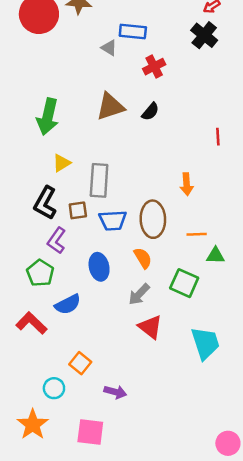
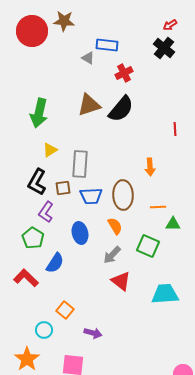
black semicircle: (150, 112) -> (121, 109), size x1.8
blue semicircle: (68, 304) -> (55, 263), turned -30
cyan trapezoid: (205, 343) -> (165, 294), turned -76

